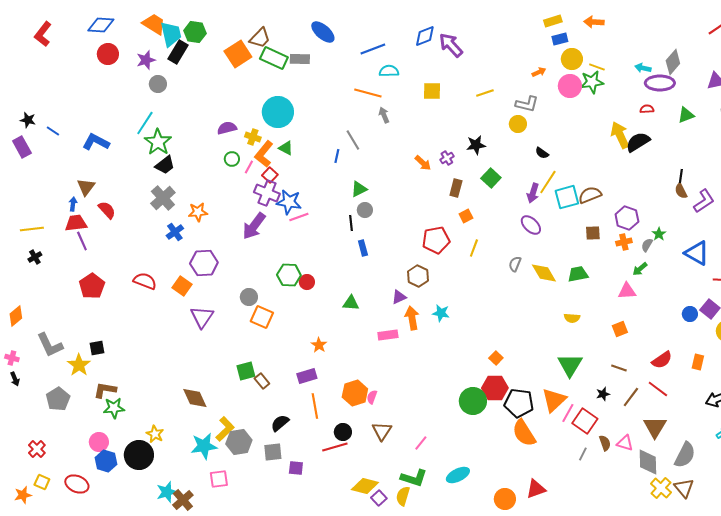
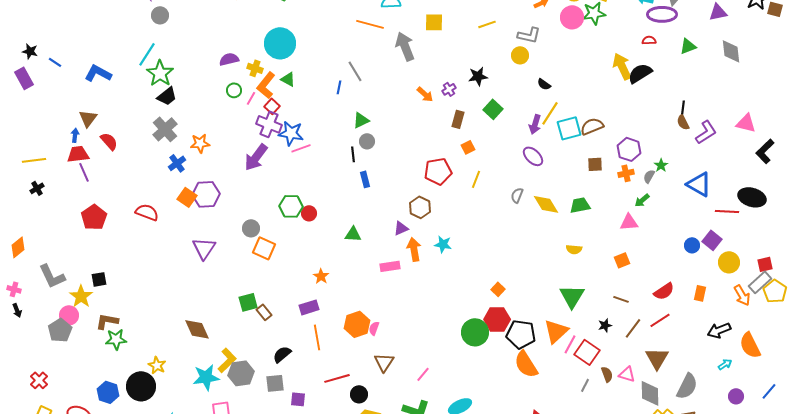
gray arrow: (384, 115) -> (405, 46), moved, size x1.8
orange square: (182, 286) -> (187, 197), moved
red line: (658, 389) -> (660, 320), turned -70
black circle: (343, 432) -> (359, 394), moved
pink circle: (99, 442) -> (69, 315), moved

